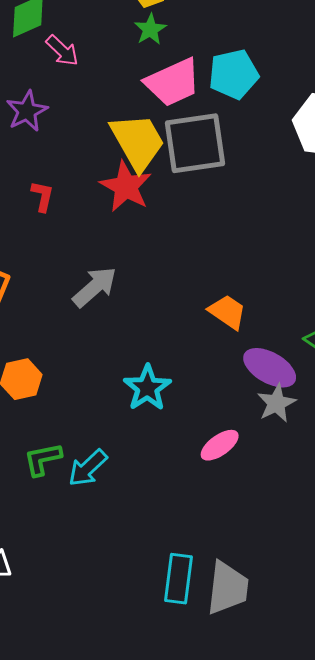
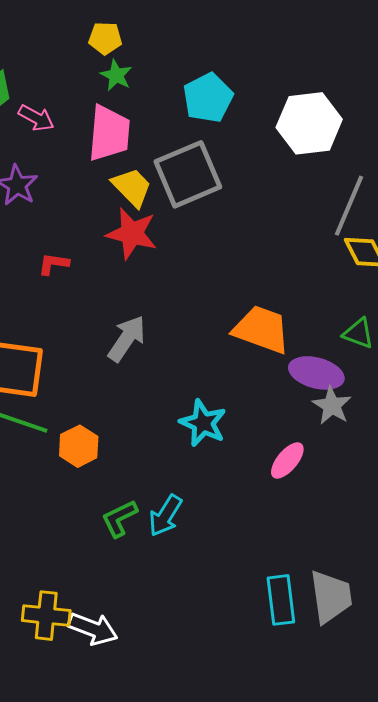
pink trapezoid: (173, 82) -> (109, 133), moved, turned -46
yellow trapezoid: (138, 142) -> (132, 187), size x0.7
red L-shape: (42, 196) -> (53, 264), turned -80
orange trapezoid: (227, 312) -> (261, 329), size x1.5

